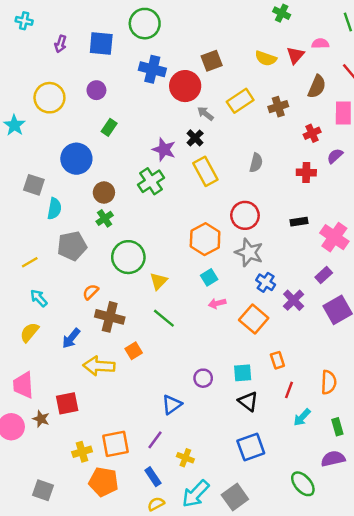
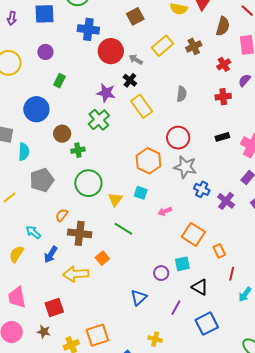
red circle: (185, 86) -> (111, 51), moved
green cross: (105, 218) -> (78, 150), moved, turned 32
cyan square: (209, 277) -> (141, 193), moved, turned -32
cyan arrow: (39, 298) -> (33, 232), moved
orange square: (254, 319) -> (193, 234), moved
cyan square: (243, 373) -> (182, 264), moved
brown star: (41, 419) -> (44, 332), moved
purple line: (155, 440) -> (176, 308), moved

